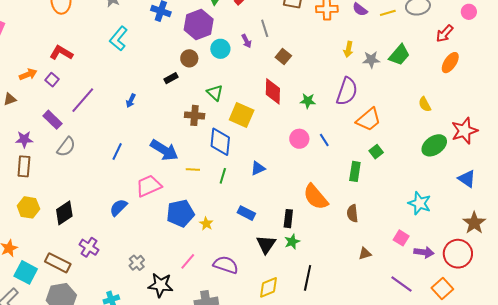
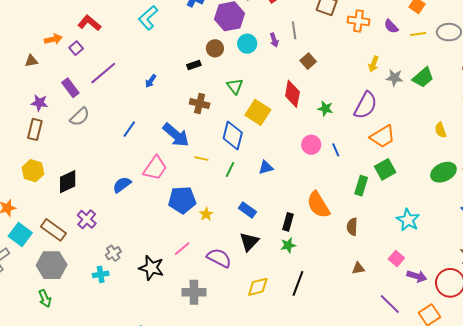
brown cross: (195, 115) -> (200, 104), moved
green square: (376, 152) -> (385, 169), size x1.5
pink trapezoid: (149, 186) -> (155, 168), turned 140
cyan star: (420, 203) -> (408, 220), moved
black triangle: (266, 244) -> (249, 242), moved
gray cross: (137, 263) -> (113, 253), moved

